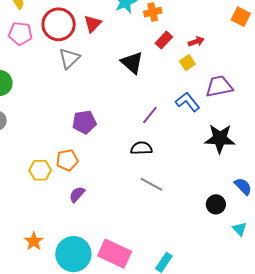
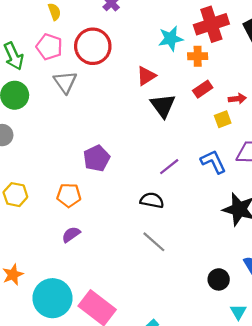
red triangle: (93, 24) -> (146, 76), moved
gray triangle: (69, 58) -> (65, 82), moved, turned -35
purple pentagon: (84, 122) -> (97, 158), turned -30
yellow hexagon: (40, 170) -> (15, 195), moved

